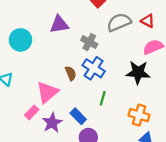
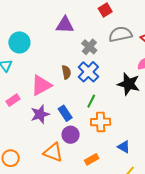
cyan circle: (20, 40) -> (19, 42), moved
pink rectangle: (32, 112) -> (13, 100), moved
orange cross: (139, 115) -> (101, 122), moved, turned -30

